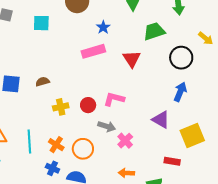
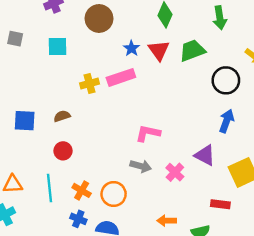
red triangle: (132, 59) -> (159, 50), moved
red circle: (88, 105) -> (63, 151), moved
yellow cross: (61, 107) -> (89, 83), moved
pink cross: (125, 141) -> (175, 172), moved

